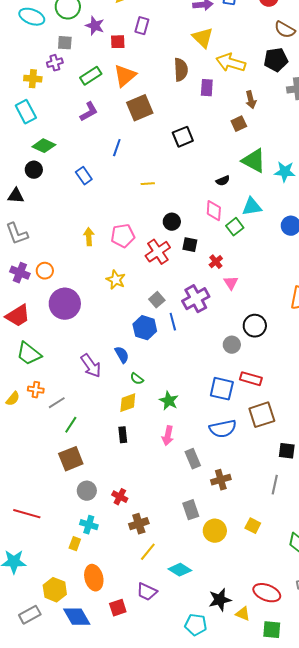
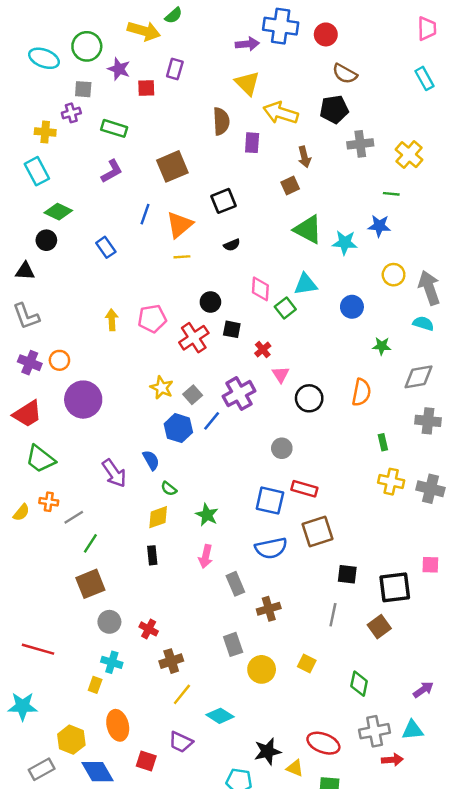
green rectangle: (91, 76) -> (114, 128), turned 50
orange triangle: (125, 76) -> (180, 225), moved
black semicircle: (223, 181) -> (232, 245), moved
yellow star: (116, 280) -> (162, 388), moved
blue line: (173, 322) -> (212, 421), turned 54
black circle: (255, 326) -> (309, 398), moved
red square: (118, 608) -> (146, 761), turned 36

